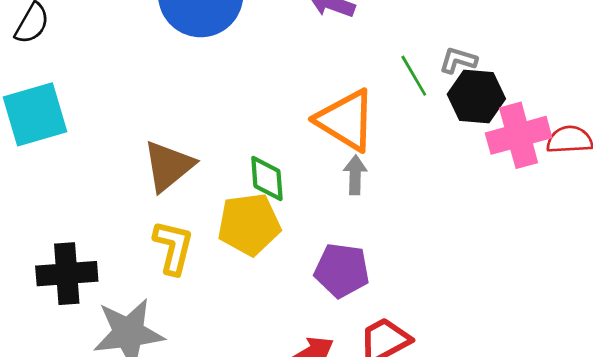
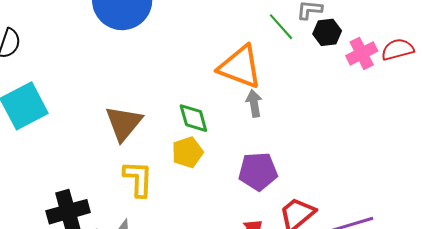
black hexagon: (476, 96) -> (327, 32), size x0.7
pink cross: (519, 135) -> (362, 53), size x0.7
yellow pentagon: (249, 224) -> (187, 152), size x0.7

